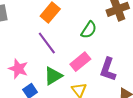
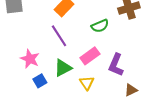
green semicircle: (89, 30) -> (100, 26), turned 30

